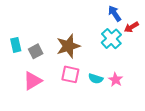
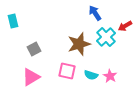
blue arrow: (115, 13) -> (95, 13), moved
cyan rectangle: (16, 45) -> (13, 21), moved
brown star: (68, 46) -> (79, 44), moved

